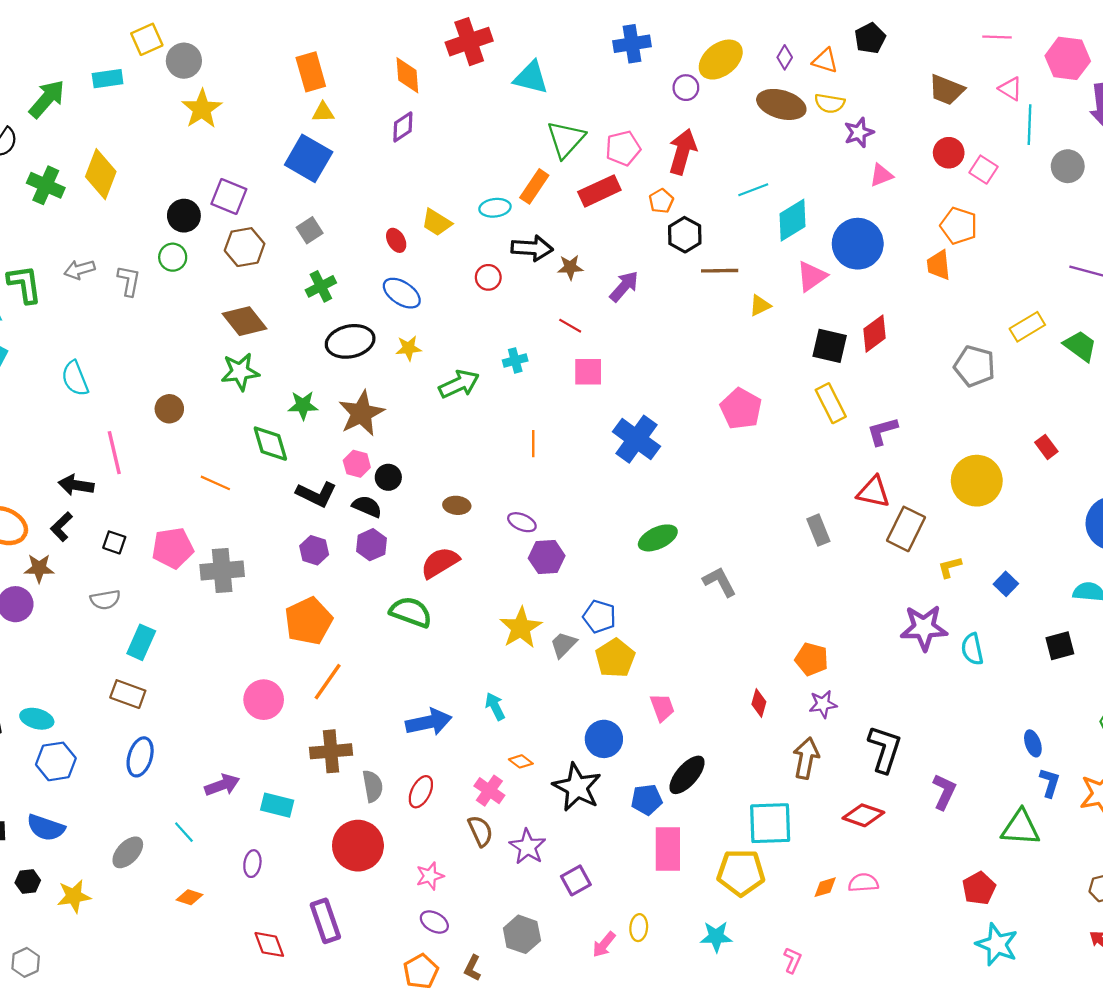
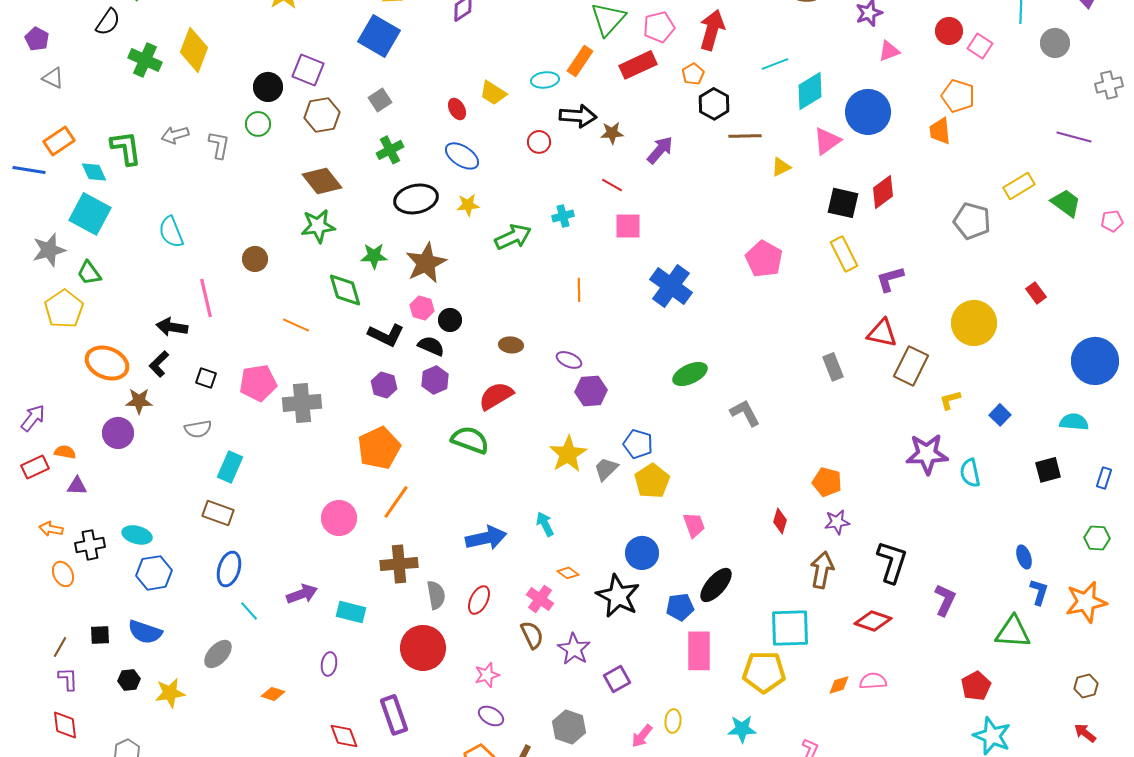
cyan line: (184, 832) -> (249, 611), moved

